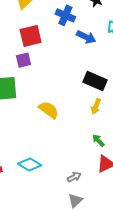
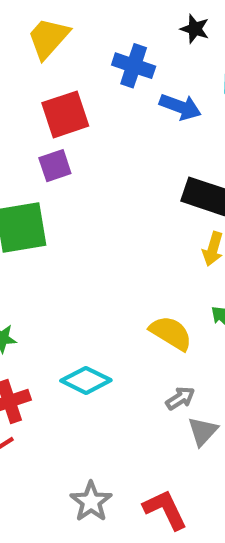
yellow semicircle: (49, 110) -> (171, 333), moved
gray triangle: (75, 200) -> (203, 431), moved

